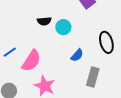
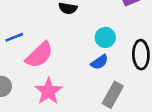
cyan circle: (63, 27) -> (105, 37), moved

